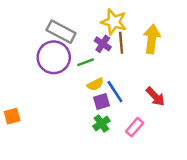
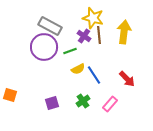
purple square: (101, 101) -> (52, 103), moved
orange square: (12, 116) -> (10, 95), turned 32

